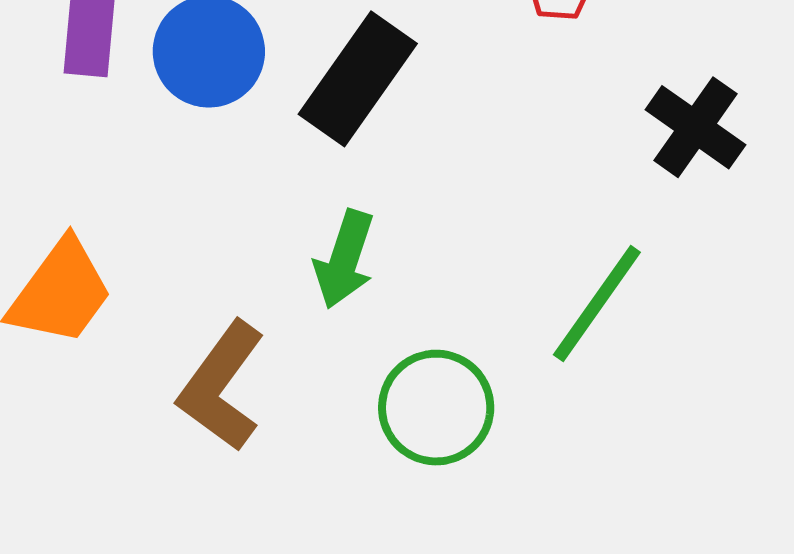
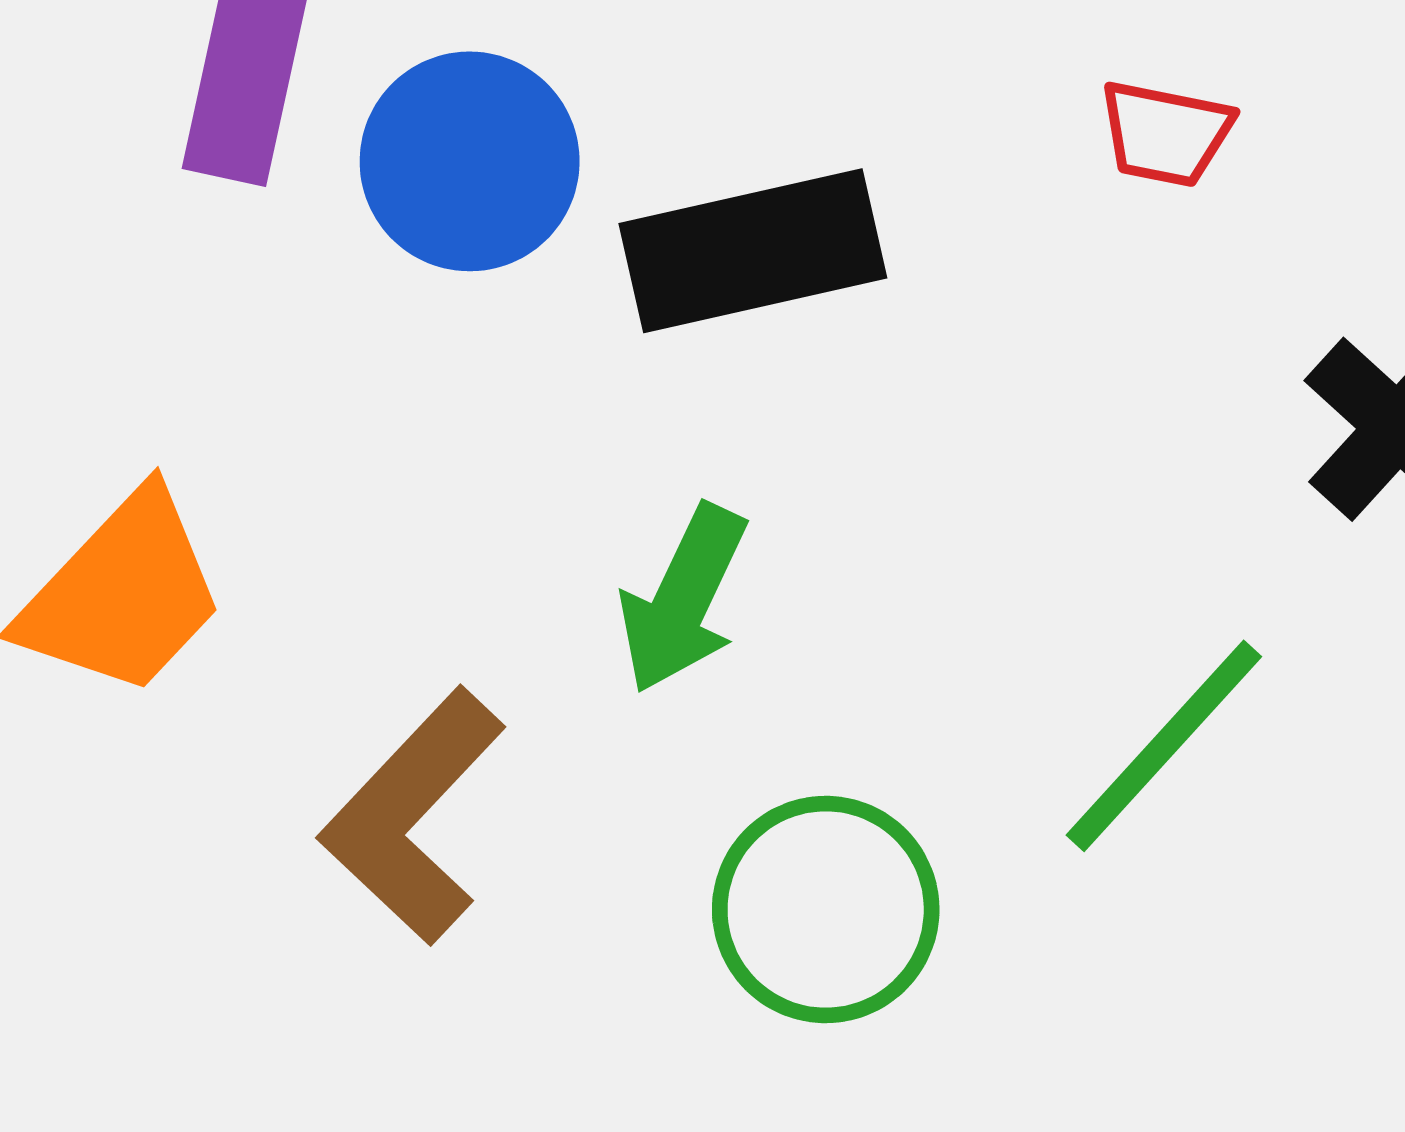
black rectangle: (358, 79) -> (753, 251), turned 35

